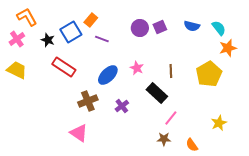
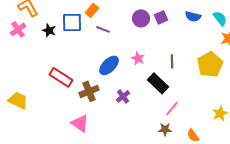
blue square: (71, 32) -> (72, 22), turned 30
red rectangle: (64, 67) -> (61, 77), moved
yellow trapezoid: (17, 70) -> (18, 100), moved

